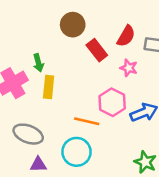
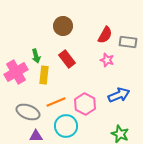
red rectangle: (97, 50) -> (67, 59), moved
pink hexagon: (112, 102) -> (85, 104), moved
orange line: (87, 121) -> (56, 102), moved, turned -36

